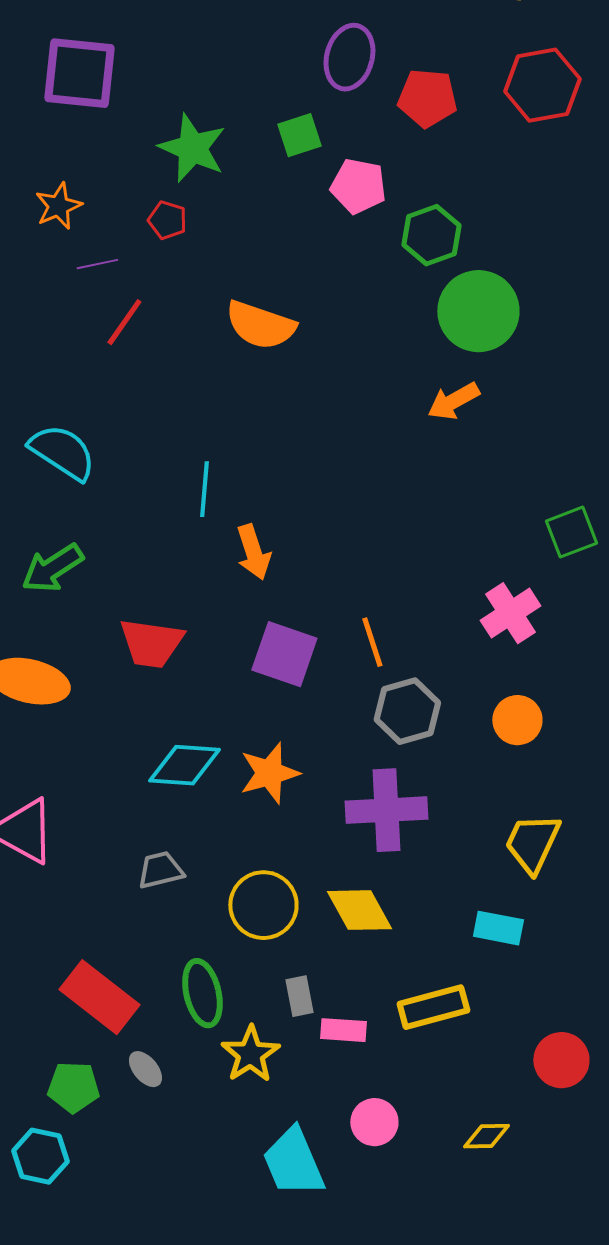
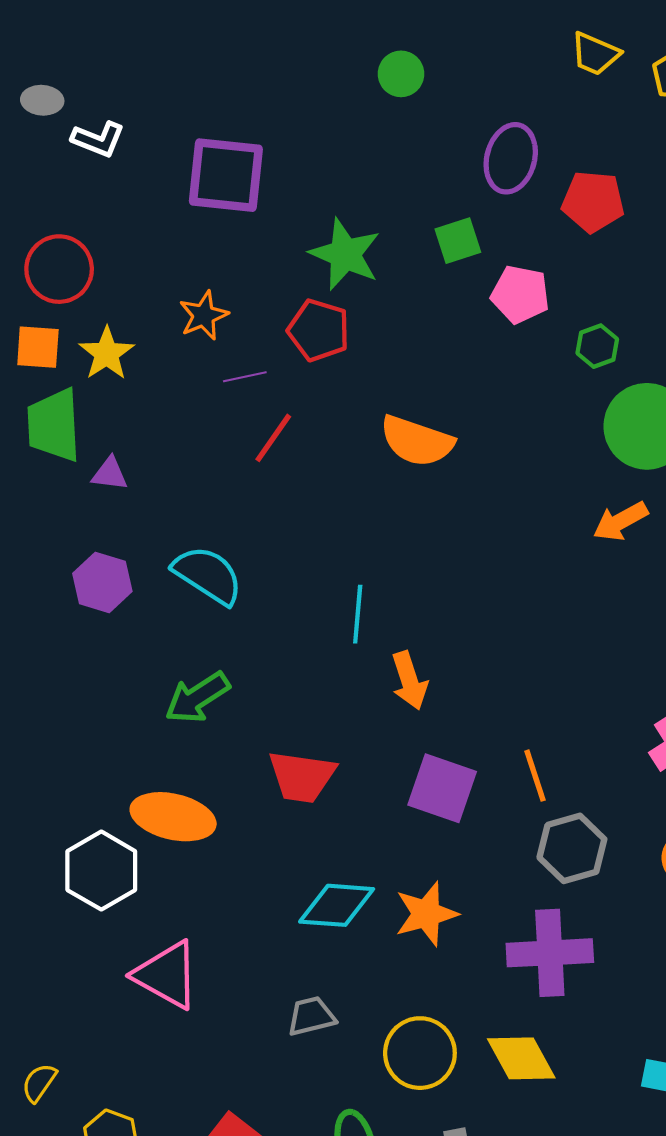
red pentagon: (167, 220) -> (319, 330), size x1.5
green hexagon: (431, 235) -> (597, 346), size x0.7

